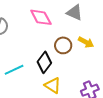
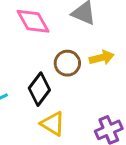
yellow arrow: (86, 42) -> (102, 58), turned -42

